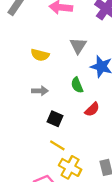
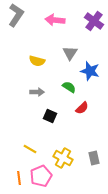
green semicircle: (77, 85) -> (69, 87), turned 144
yellow line: (57, 145) -> (30, 149), moved

